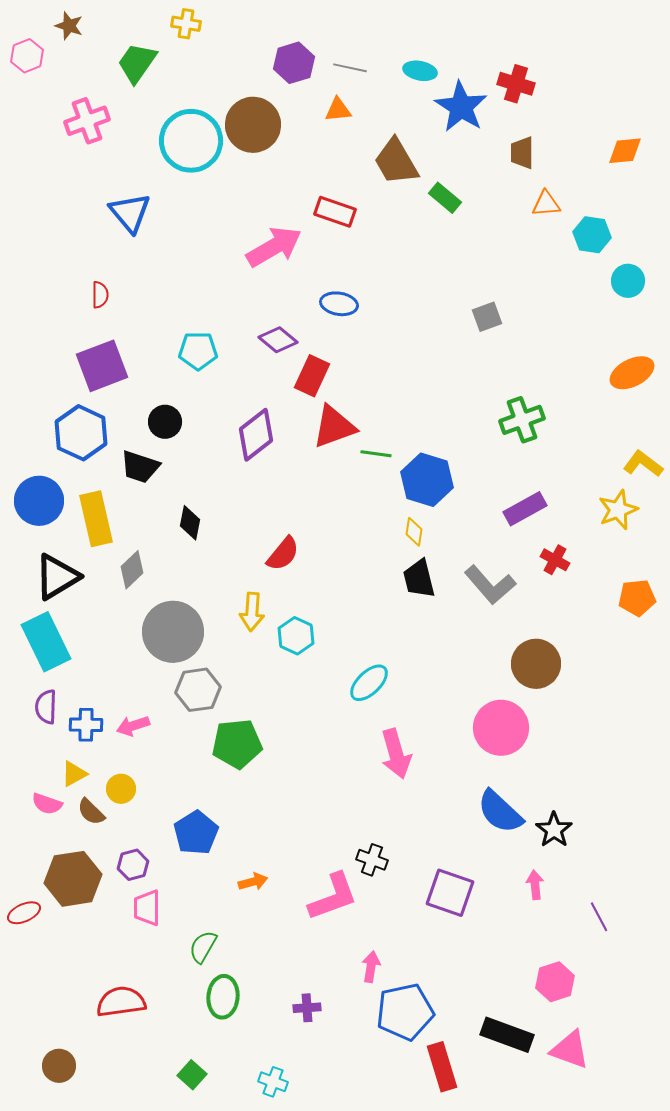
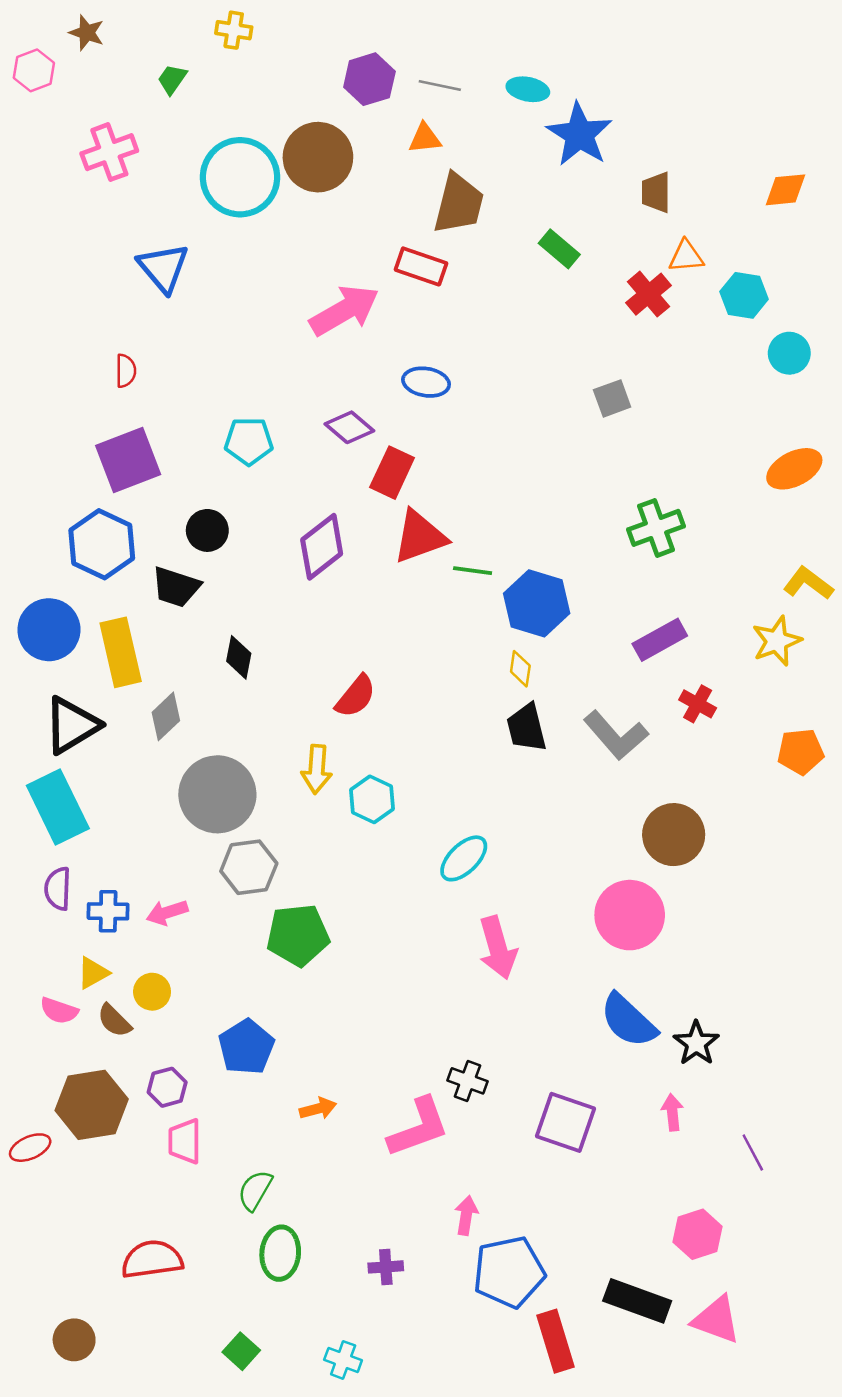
green trapezoid: (137, 63) -> (172, 79), size x0.6
red cross: (516, 84) -> (648, 294), moved, turned 33
brown trapezoid: (396, 162) -> (459, 204), moved, turned -136

